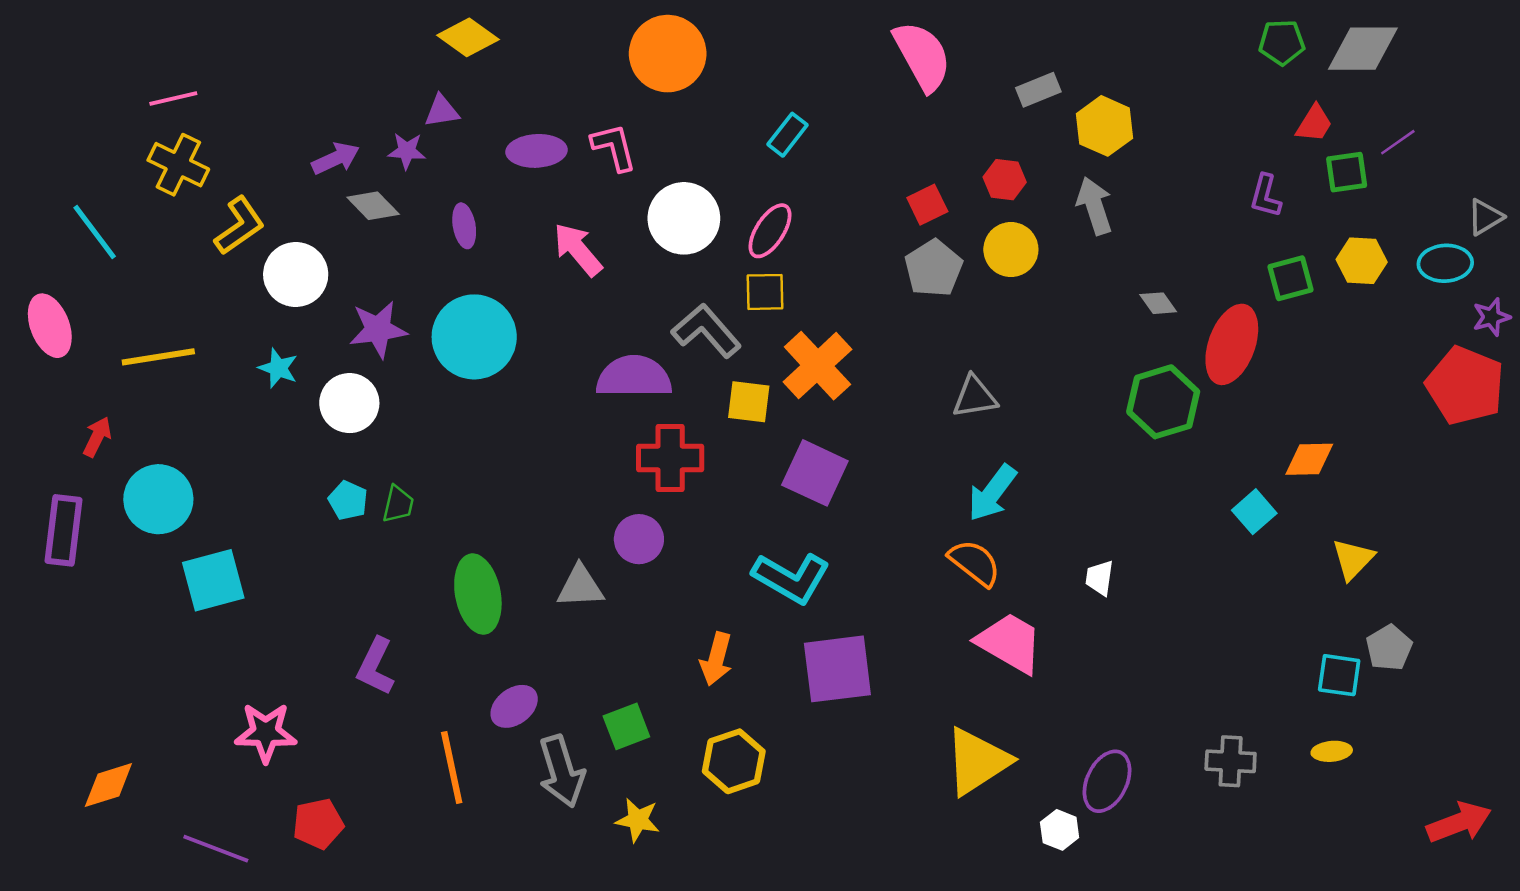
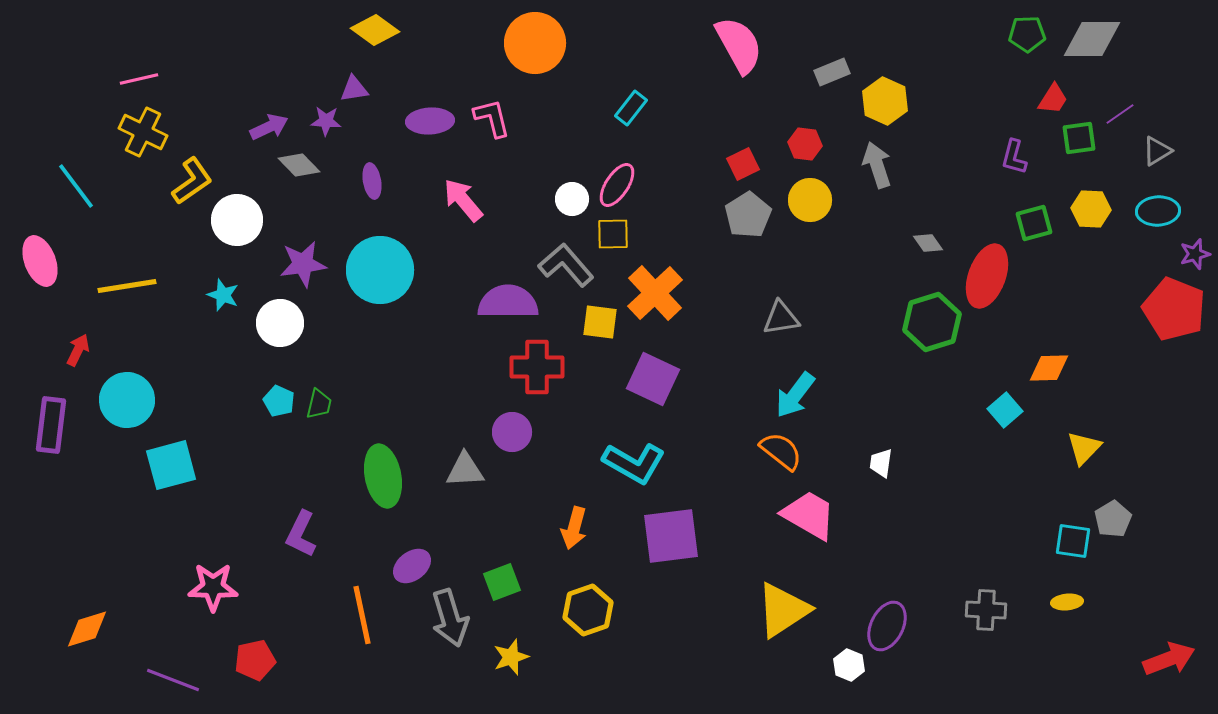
gray triangle: (1485, 217) -> (1157, 151), moved
white circle: (684, 218) -> (572, 199), moved, size x0.6
yellow star: (638, 820) -> (511, 657), turned -30

